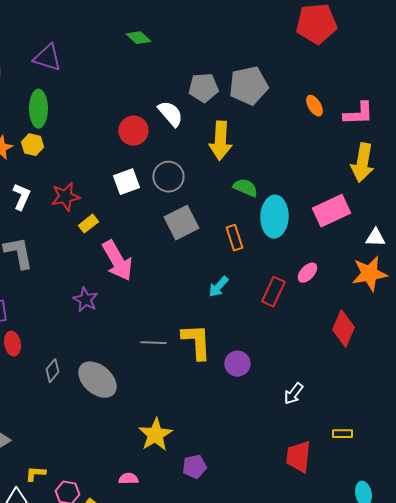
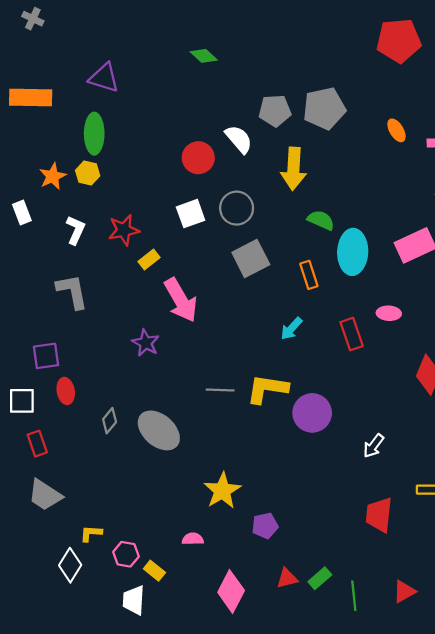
pink ellipse: (307, 273) -> (389, 313), turned 50
red rectangle: (273, 292) -> (352, 334), turned -44
yellow L-shape: (196, 342) -> (267, 389), turned -78
purple circle: (237, 364) -> (312, 413), size x1.4

